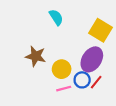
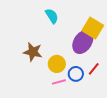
purple ellipse: (92, 59) -> (83, 42), moved
red line: (96, 82) -> (94, 69), moved

